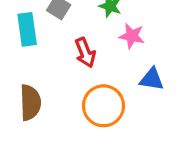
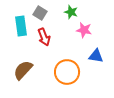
red arrow: (85, 53) -> (44, 37), moved
brown semicircle: (30, 102) -> (23, 70), turned -135

